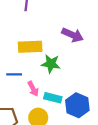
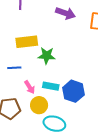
purple arrow: (73, 35) -> (65, 13), moved
pink arrow: (33, 89) -> (30, 87), moved

